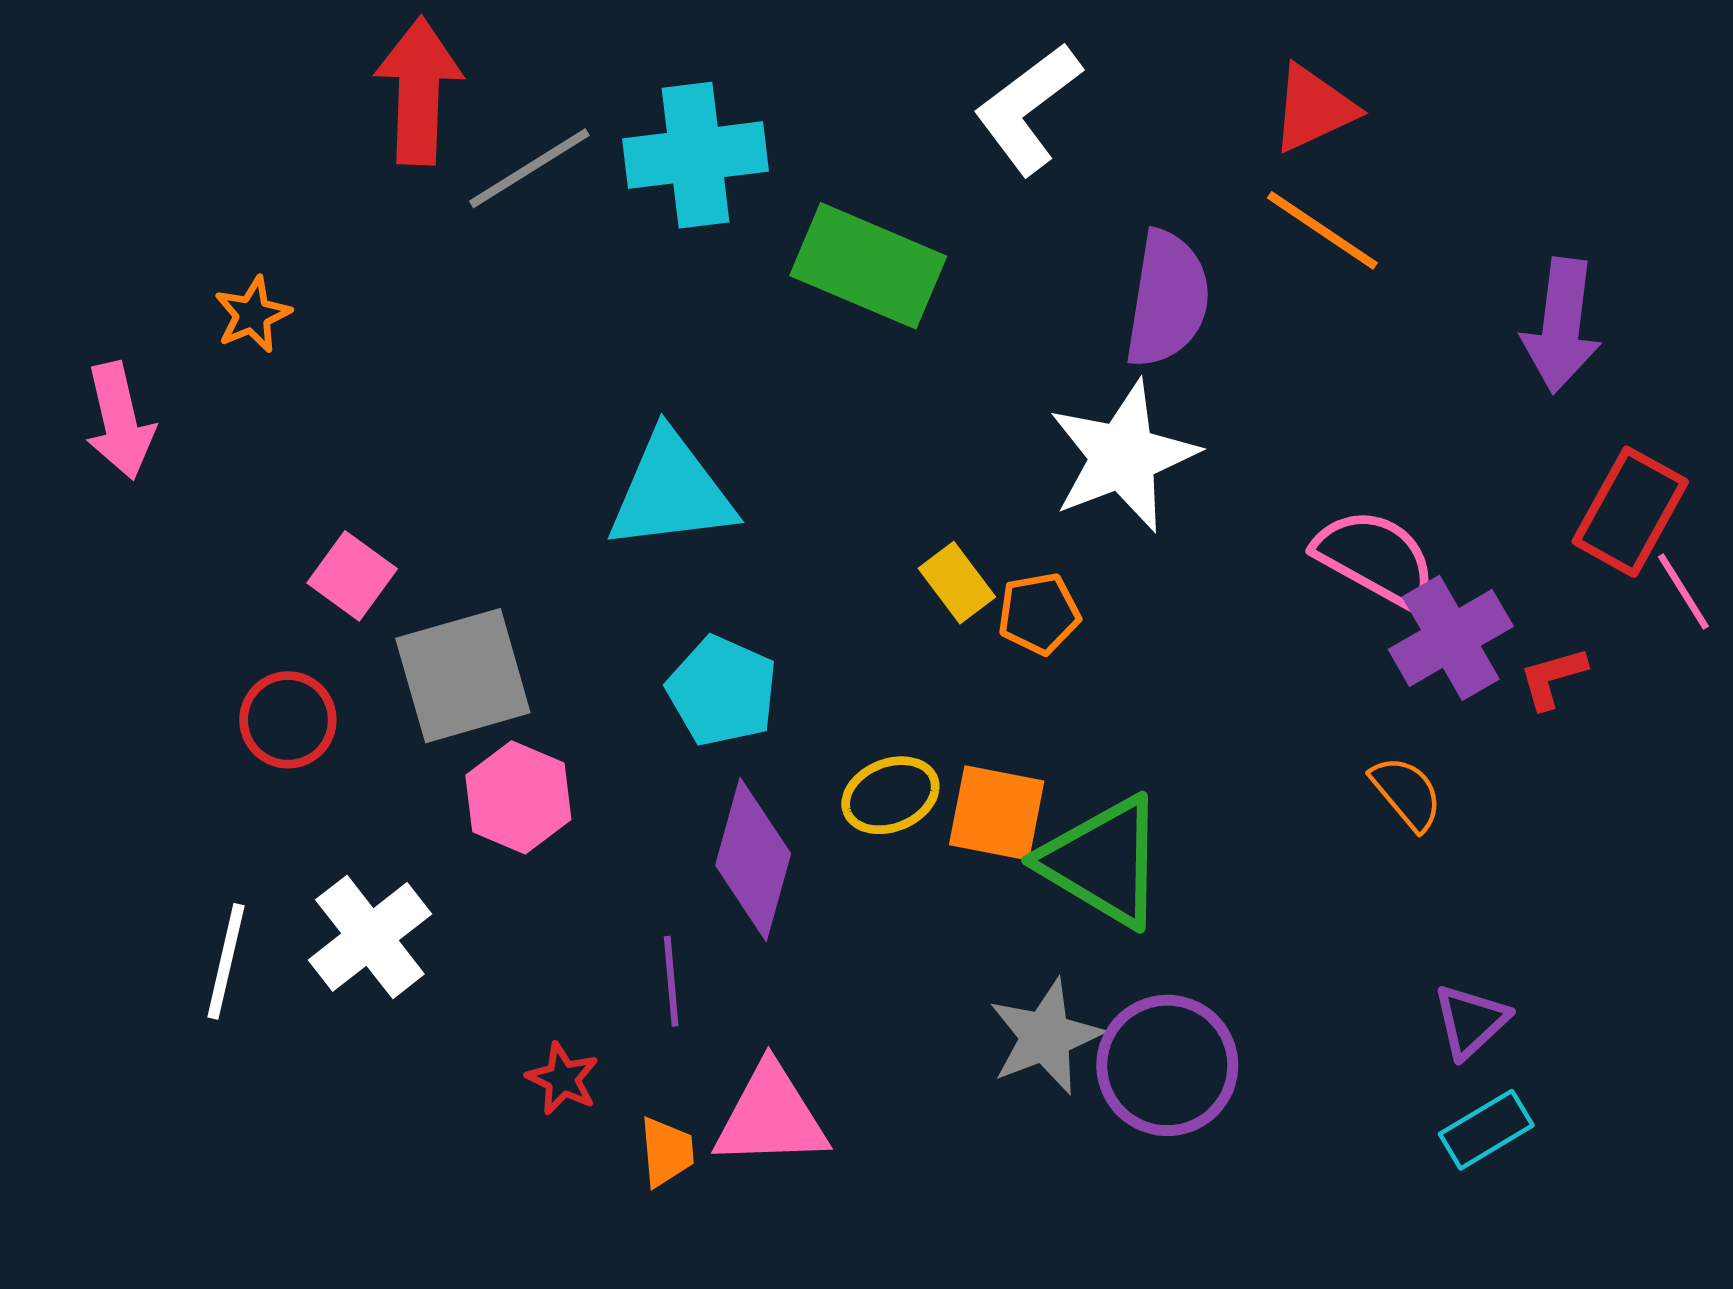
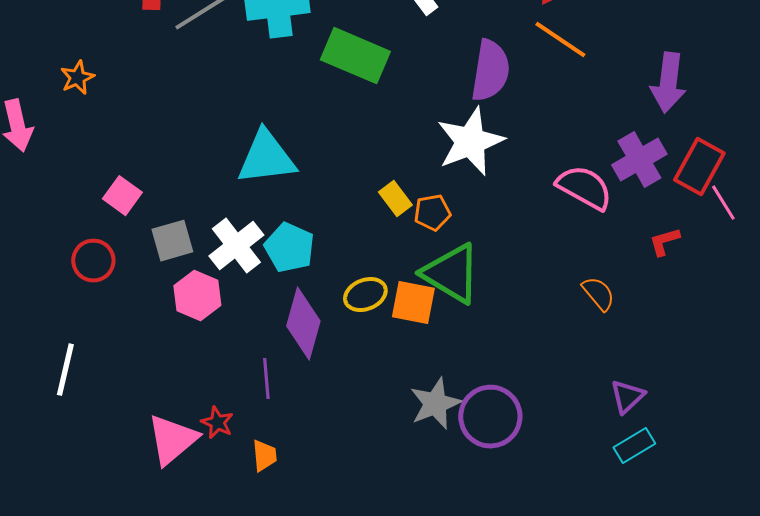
purple cross: (1451, 638) -> (639, 160), moved
gray square: (463, 676) -> (172, 241), size x0.7
green triangle: (1103, 862) -> (451, 274), moved
white cross: (370, 937) -> (236, 246), moved
pink triangle: (771, 1116) -> (172, 440), moved, turned -38

